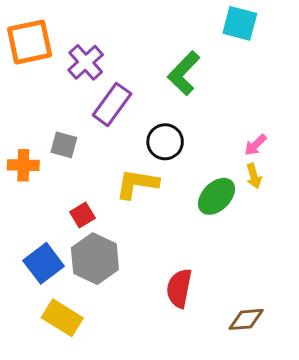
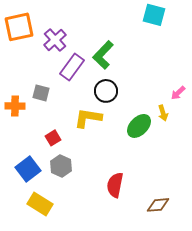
green L-shape: (184, 73) -> (103, 55), moved
pink arrow: (255, 145) -> (178, 93), moved
gray hexagon: (95, 259) -> (61, 166), size x0.7

